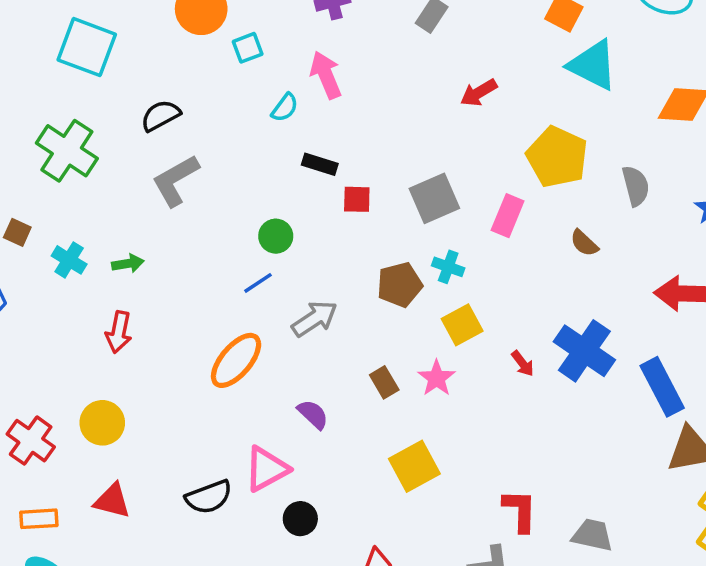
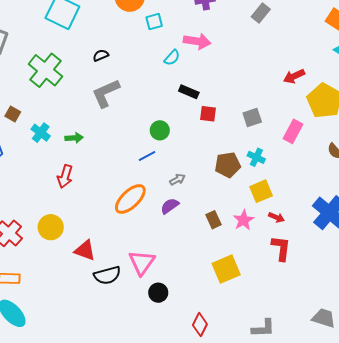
pink arrow: (326, 75) -> (197, 41), turned 116
red arrow: (479, 93) -> (294, 76), moved
black semicircle: (161, 116) -> (101, 55), size x0.7
gray square: (434, 198) -> (252, 117), size x0.7
gray arrow: (315, 319) -> (177, 180), size x0.6
red arrow: (523, 364) -> (276, 217), moved, turned -35
purple semicircle: (313, 414) -> (170, 206), moved, turned -84
pink triangle: (266, 469) -> (142, 262), turned -32
red triangle: (112, 501) -> (85, 250), moved
red L-shape: (520, 511) -> (281, 248), moved

